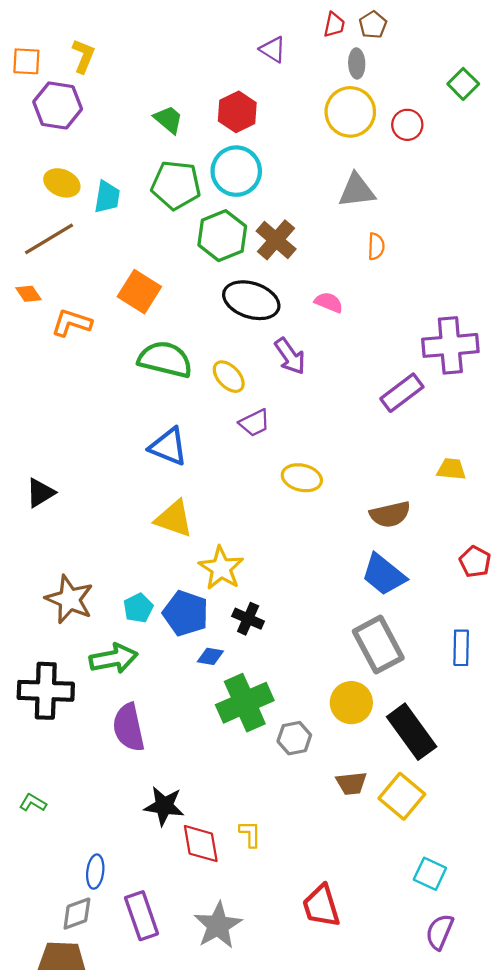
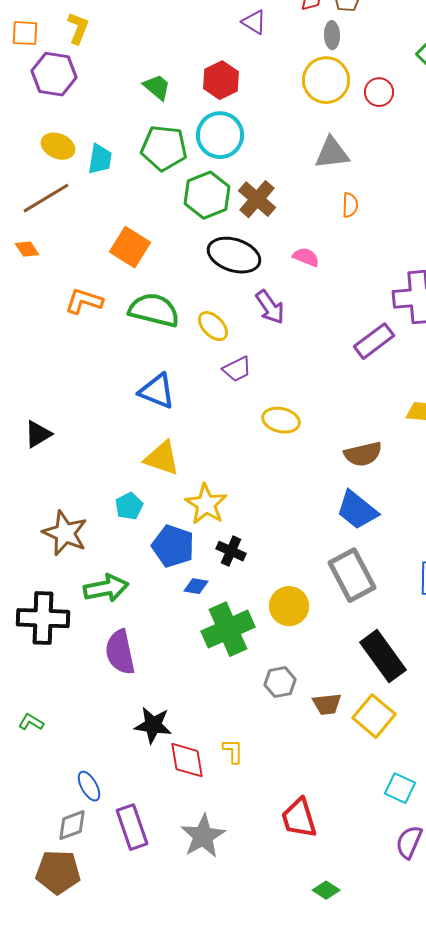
orange L-shape: (72, 323) -> (84, 301), moved
cyan pentagon: (138, 608) -> (129, 506), moved
yellow circle: (351, 703) -> (289, 606), moved
gray hexagon: (294, 738) -> (280, 682), moved
blue ellipse: (95, 872) -> (89, 786), turned -36

